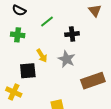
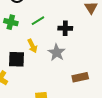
green line: (47, 22) -> (38, 21), moved
brown rectangle: (93, 81) -> (80, 77), size x0.7

